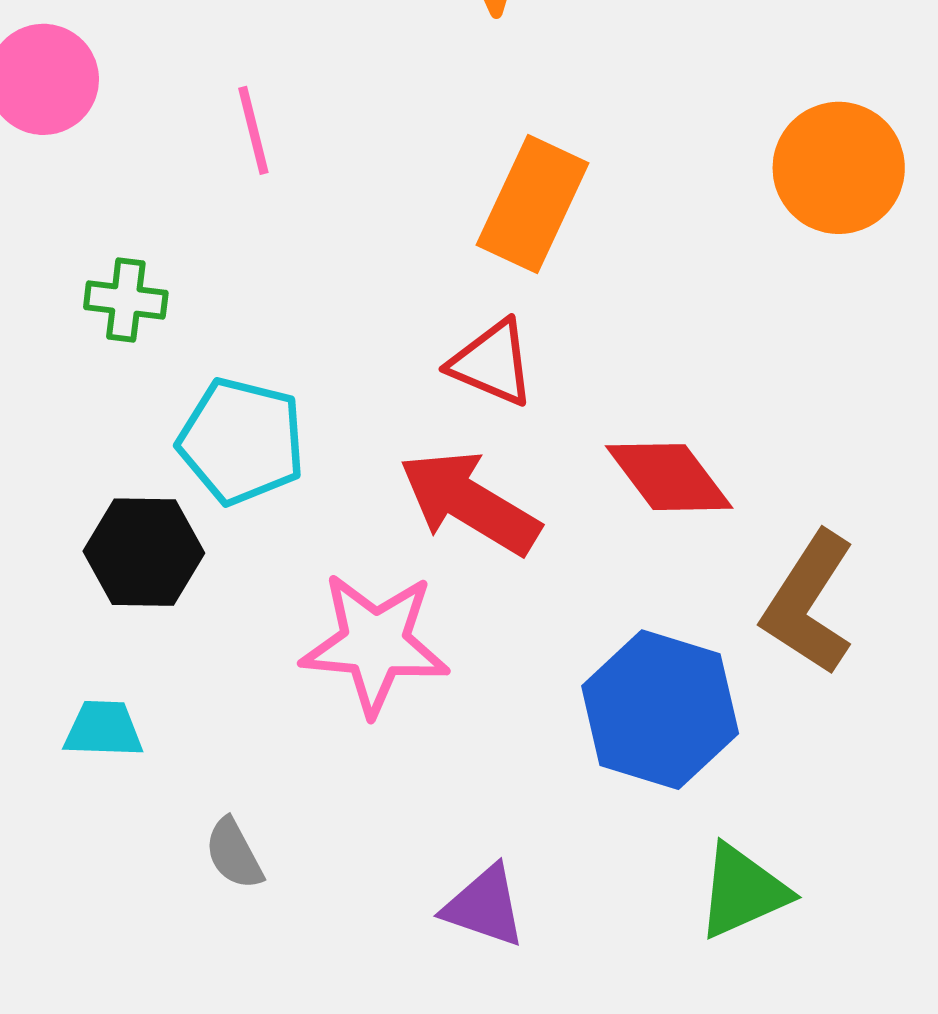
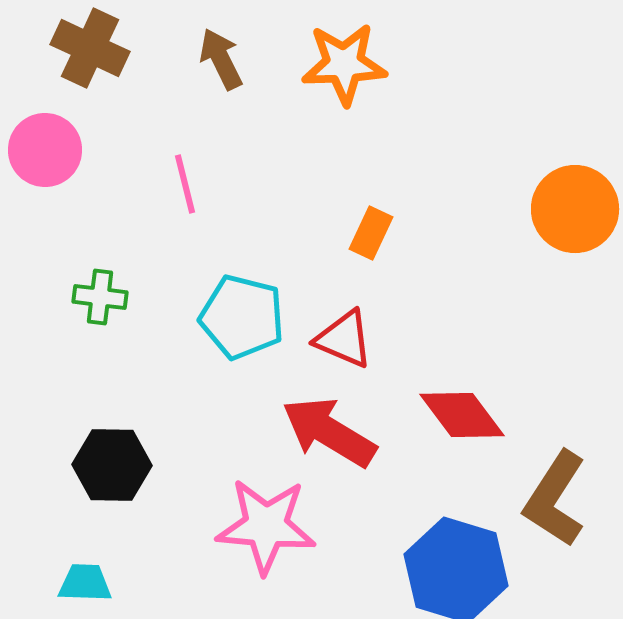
orange rectangle: (533, 204) -> (371, 233), size x0.6
cyan pentagon: (241, 441) -> (242, 317), moved

